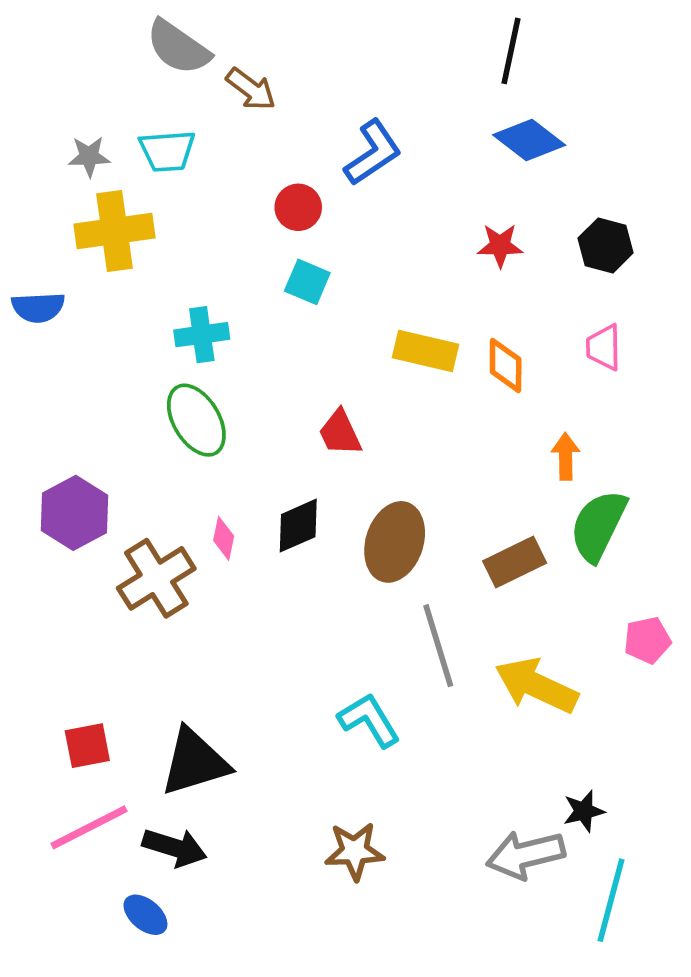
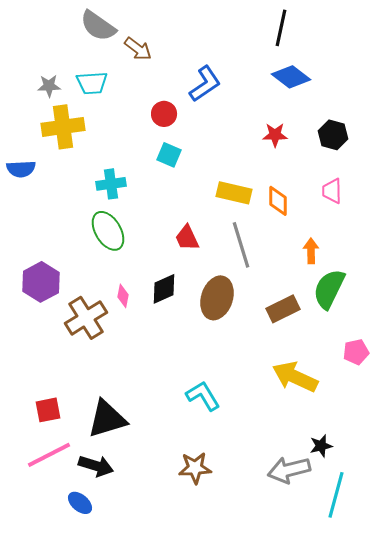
gray line: (438, 646) -> (241, 245), moved

